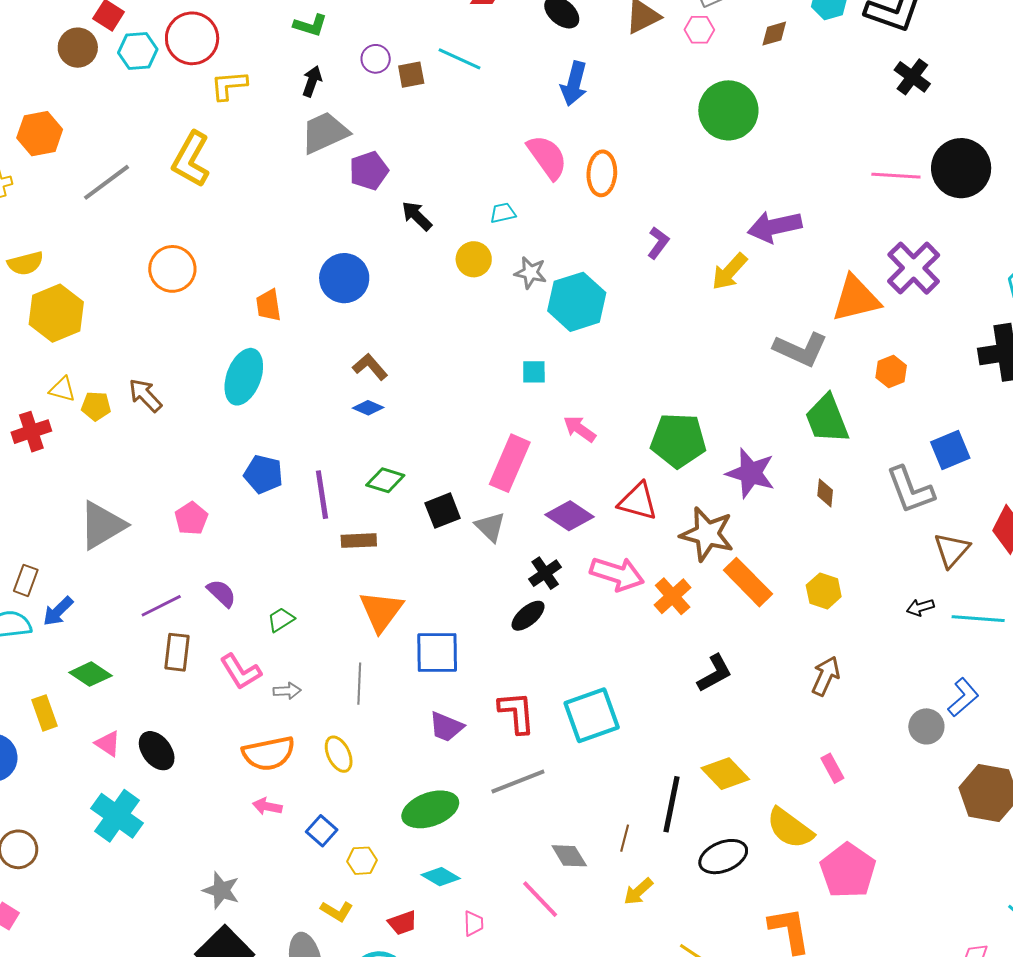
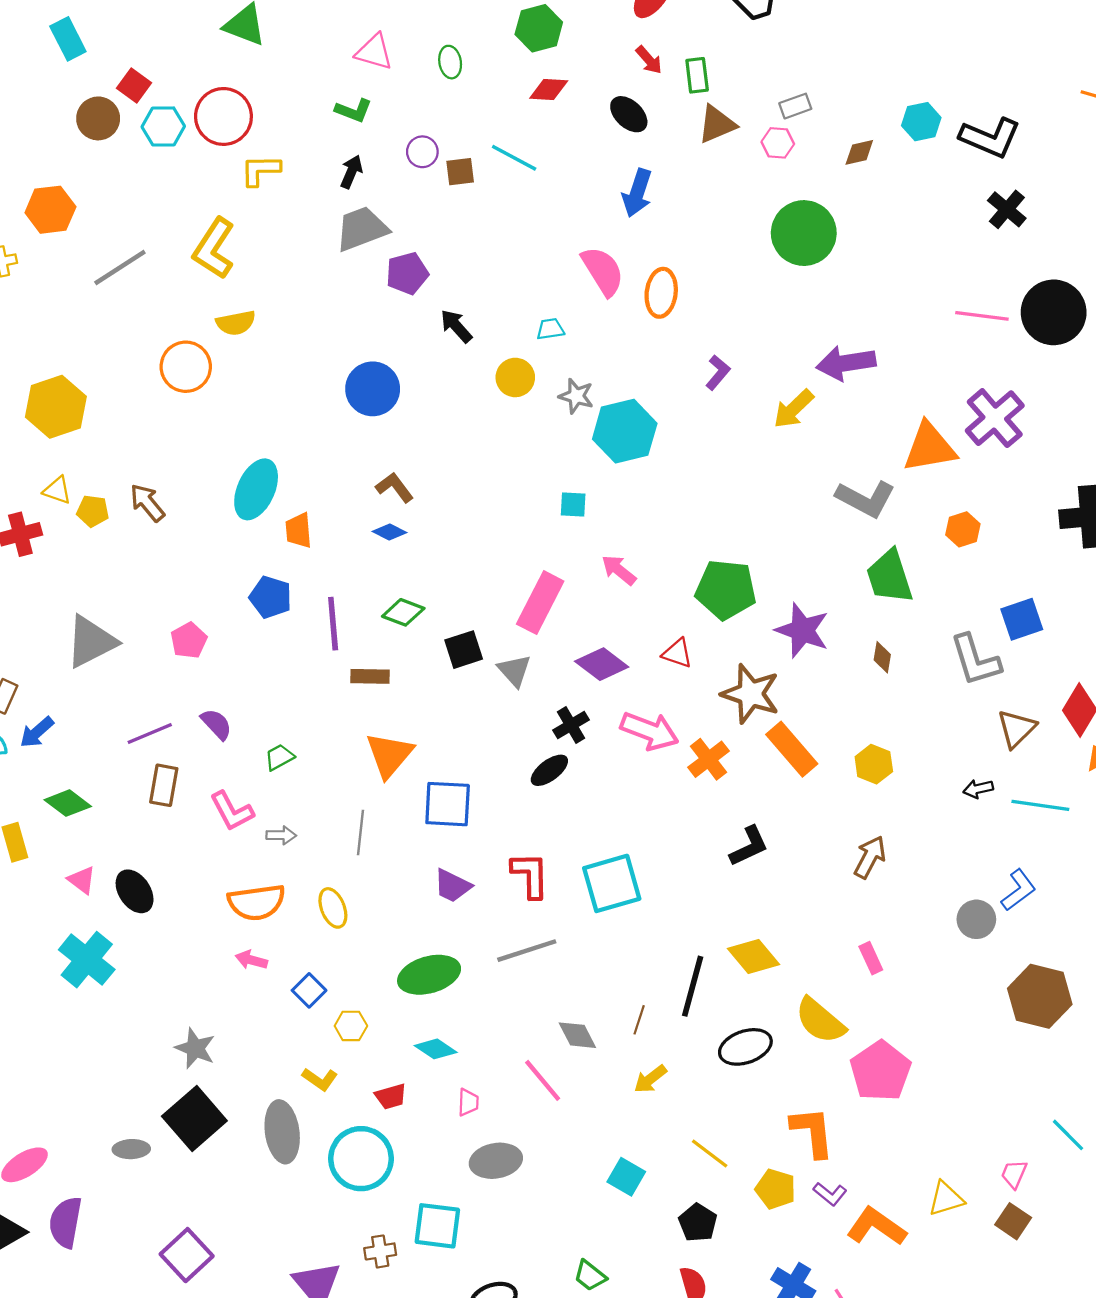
yellow semicircle: (25, 263) -> (236, 323), moved
orange trapezoid: (269, 305) -> (299, 530), moved
red triangle: (638, 501) -> (677, 653), size x0.7

